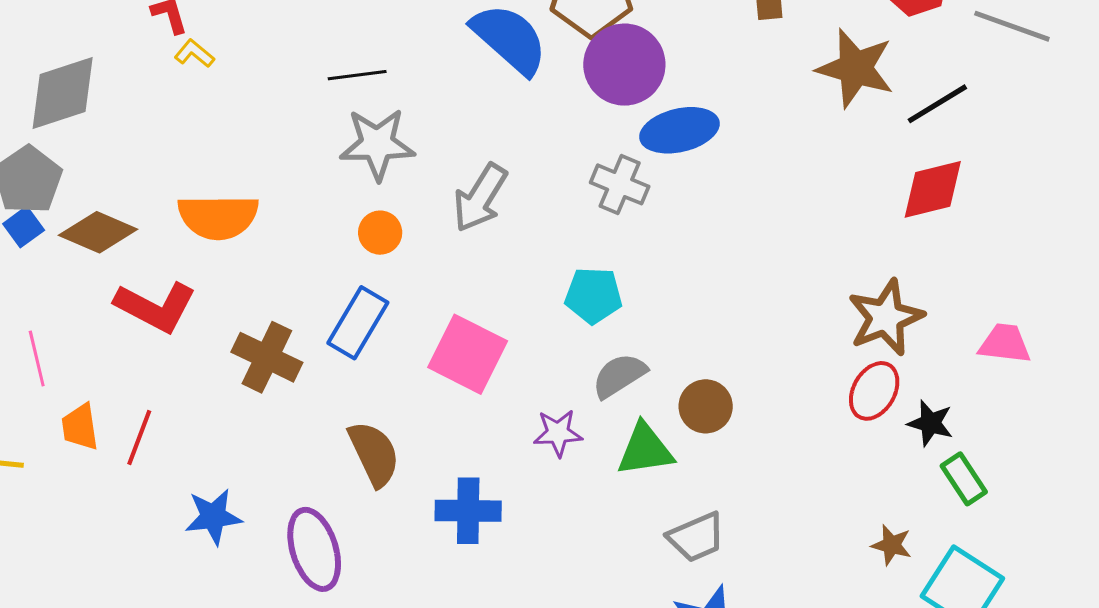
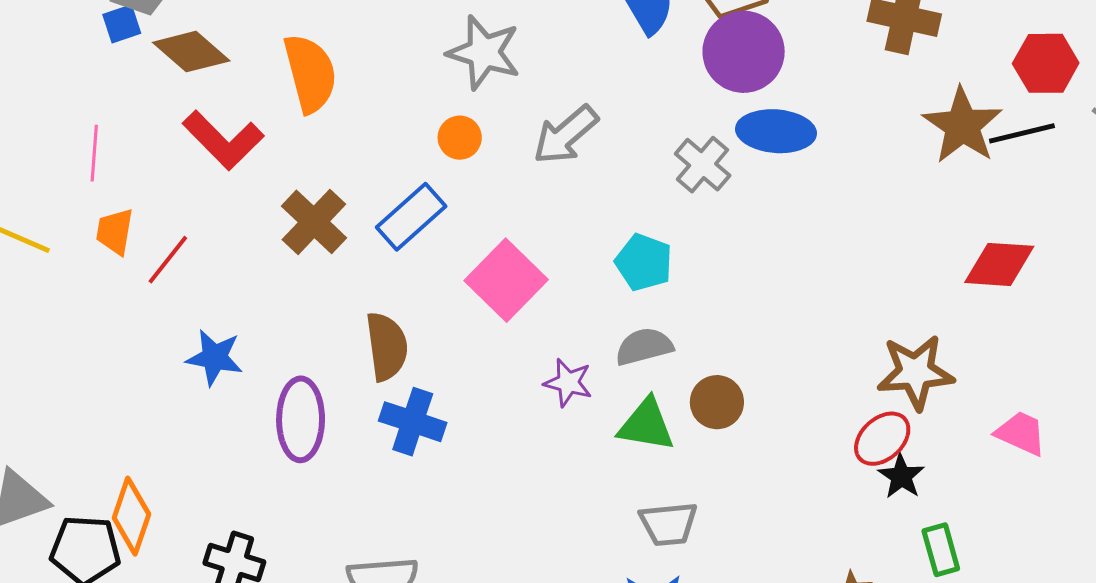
black line: (937, 104) -> (1022, 133), moved
orange semicircle: (218, 217) -> (310, 73), turned -122
black star: (930, 423) -> (901, 476), moved
blue cross: (468, 511) -> (413, 422), moved

